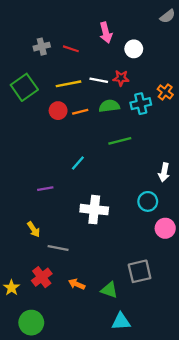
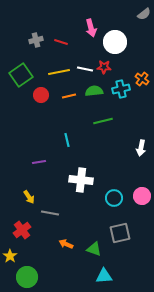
white circle: (134, 49) -> (115, 42), size x1.5
red circle: (58, 111) -> (41, 95), moved
cyan line: (78, 163) -> (67, 140), turned -56
cyan circle: (148, 201) -> (114, 198), moved
red cross: (42, 277) -> (22, 230), moved
yellow star: (11, 288) -> (10, 256), moved

